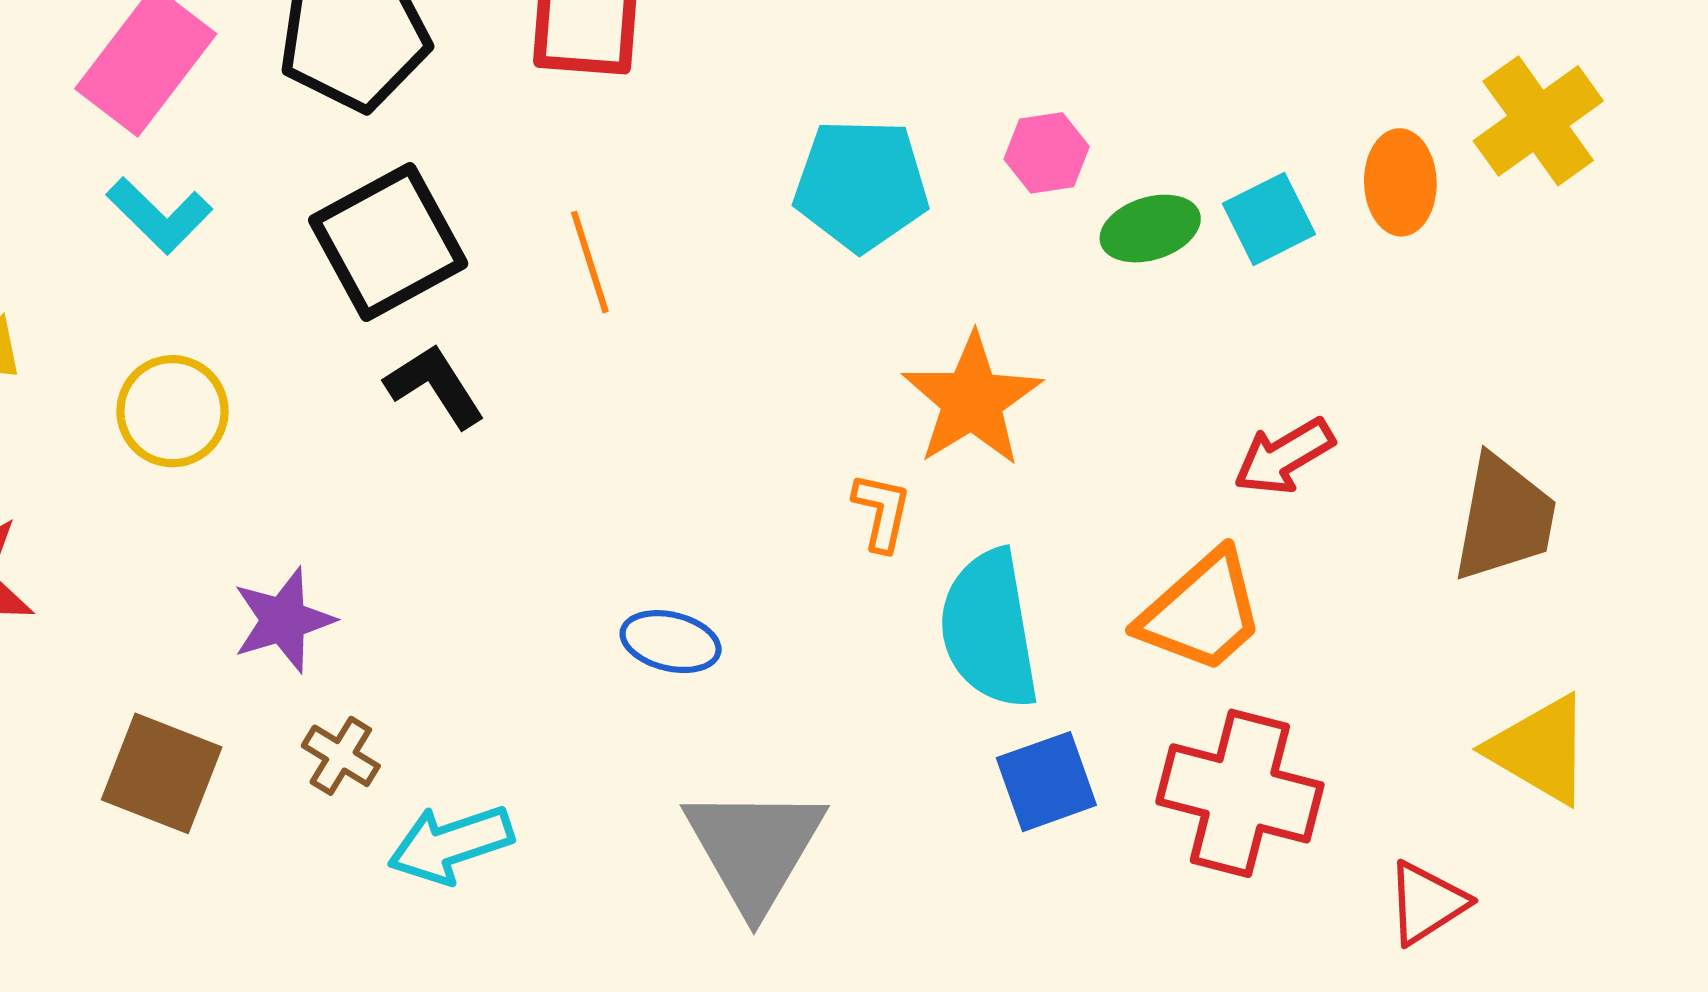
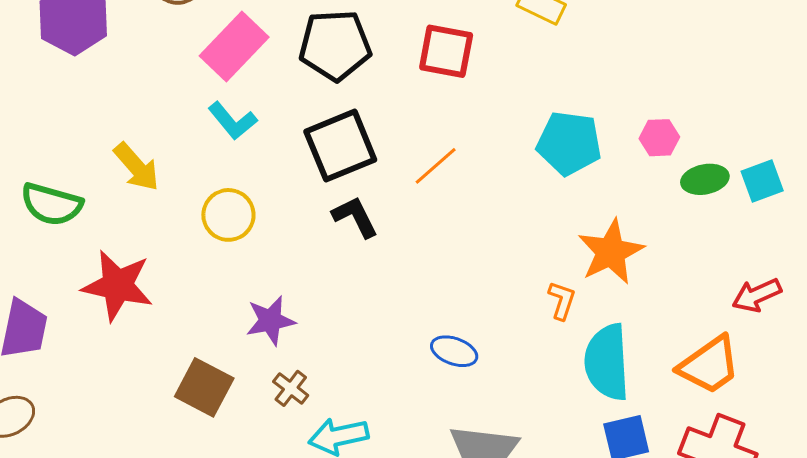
orange line: (590, 262) -> (436, 166), turned 60

